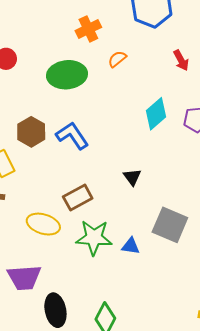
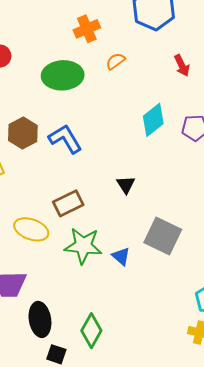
blue triangle: (131, 246) -> (121, 256), turned 30

